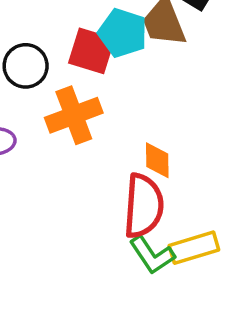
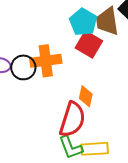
red square: (92, 51) -> (89, 44), moved
black circle: (26, 66) -> (23, 67), moved

